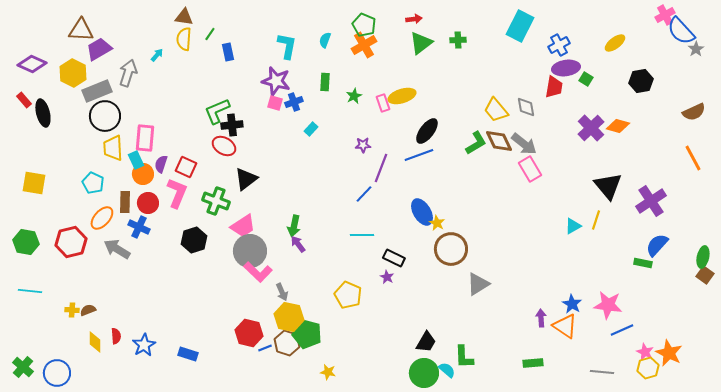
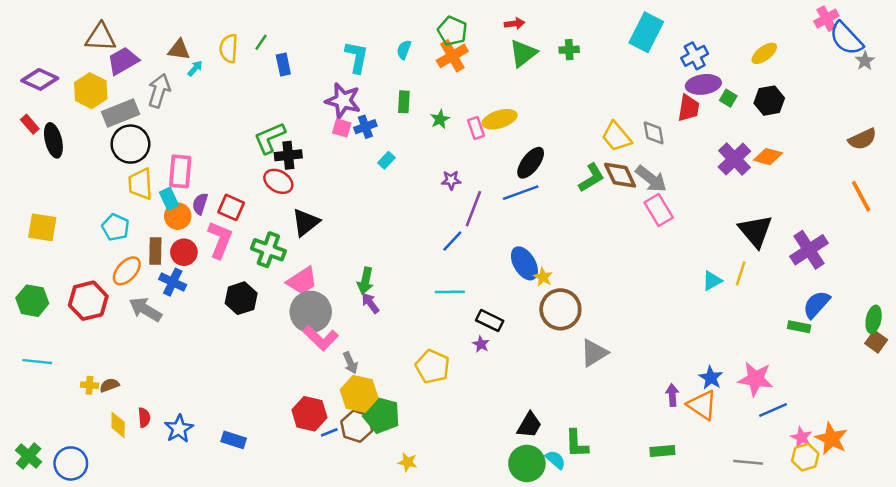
brown triangle: (184, 17) -> (179, 50), moved
black hexagon: (641, 81) -> (769, 101), moved

